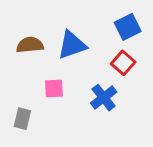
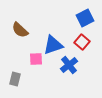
brown semicircle: (30, 45) -> (20, 30), turned -132
blue triangle: (72, 45) -> (53, 45), moved

